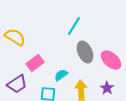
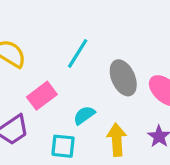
cyan line: (74, 26) -> (78, 53), moved

